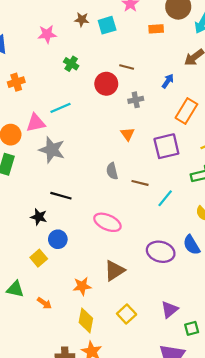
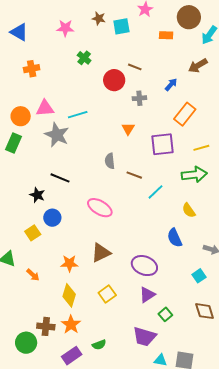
cyan line: (60, 108) -> (78, 115), moved
purple ellipse: (161, 252) -> (144, 266), moved
green square: (192, 328) -> (165, 314), turned -32

